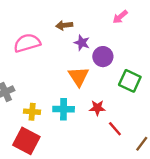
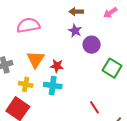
brown arrow: (64, 25) -> (76, 12), moved
orange triangle: (79, 76) -> (36, 59), moved
red star: (97, 108) -> (57, 66), moved

